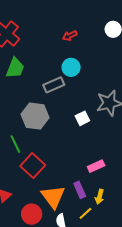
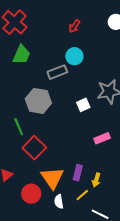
red arrow: (70, 36) -> (74, 26), turned -32
pink rectangle: (96, 166) -> (102, 138), moved
purple rectangle: (80, 190) -> (78, 173), turned 35

